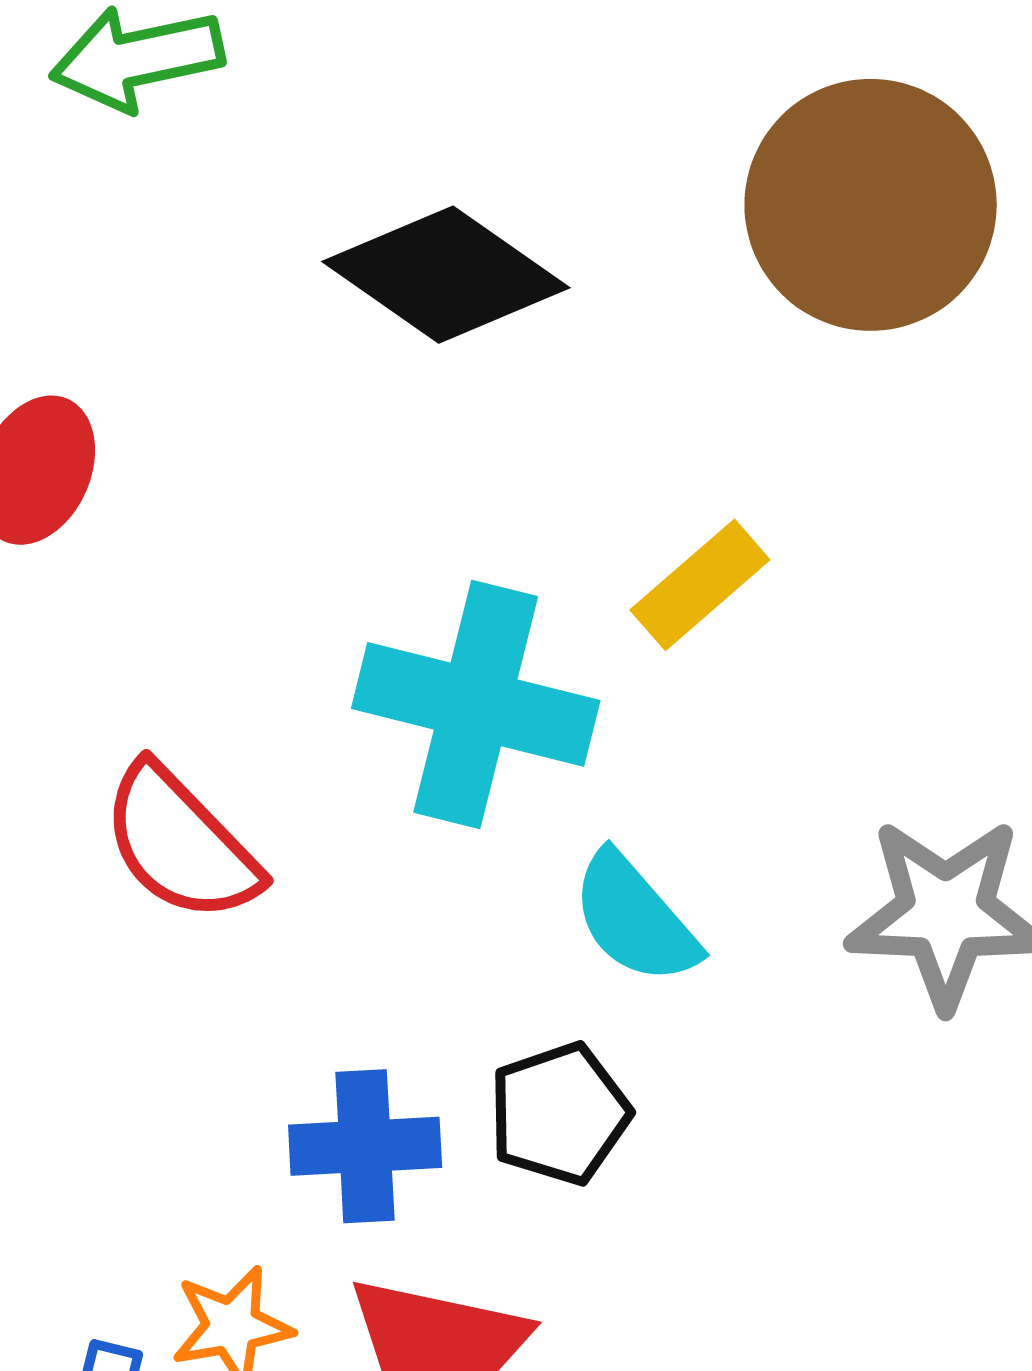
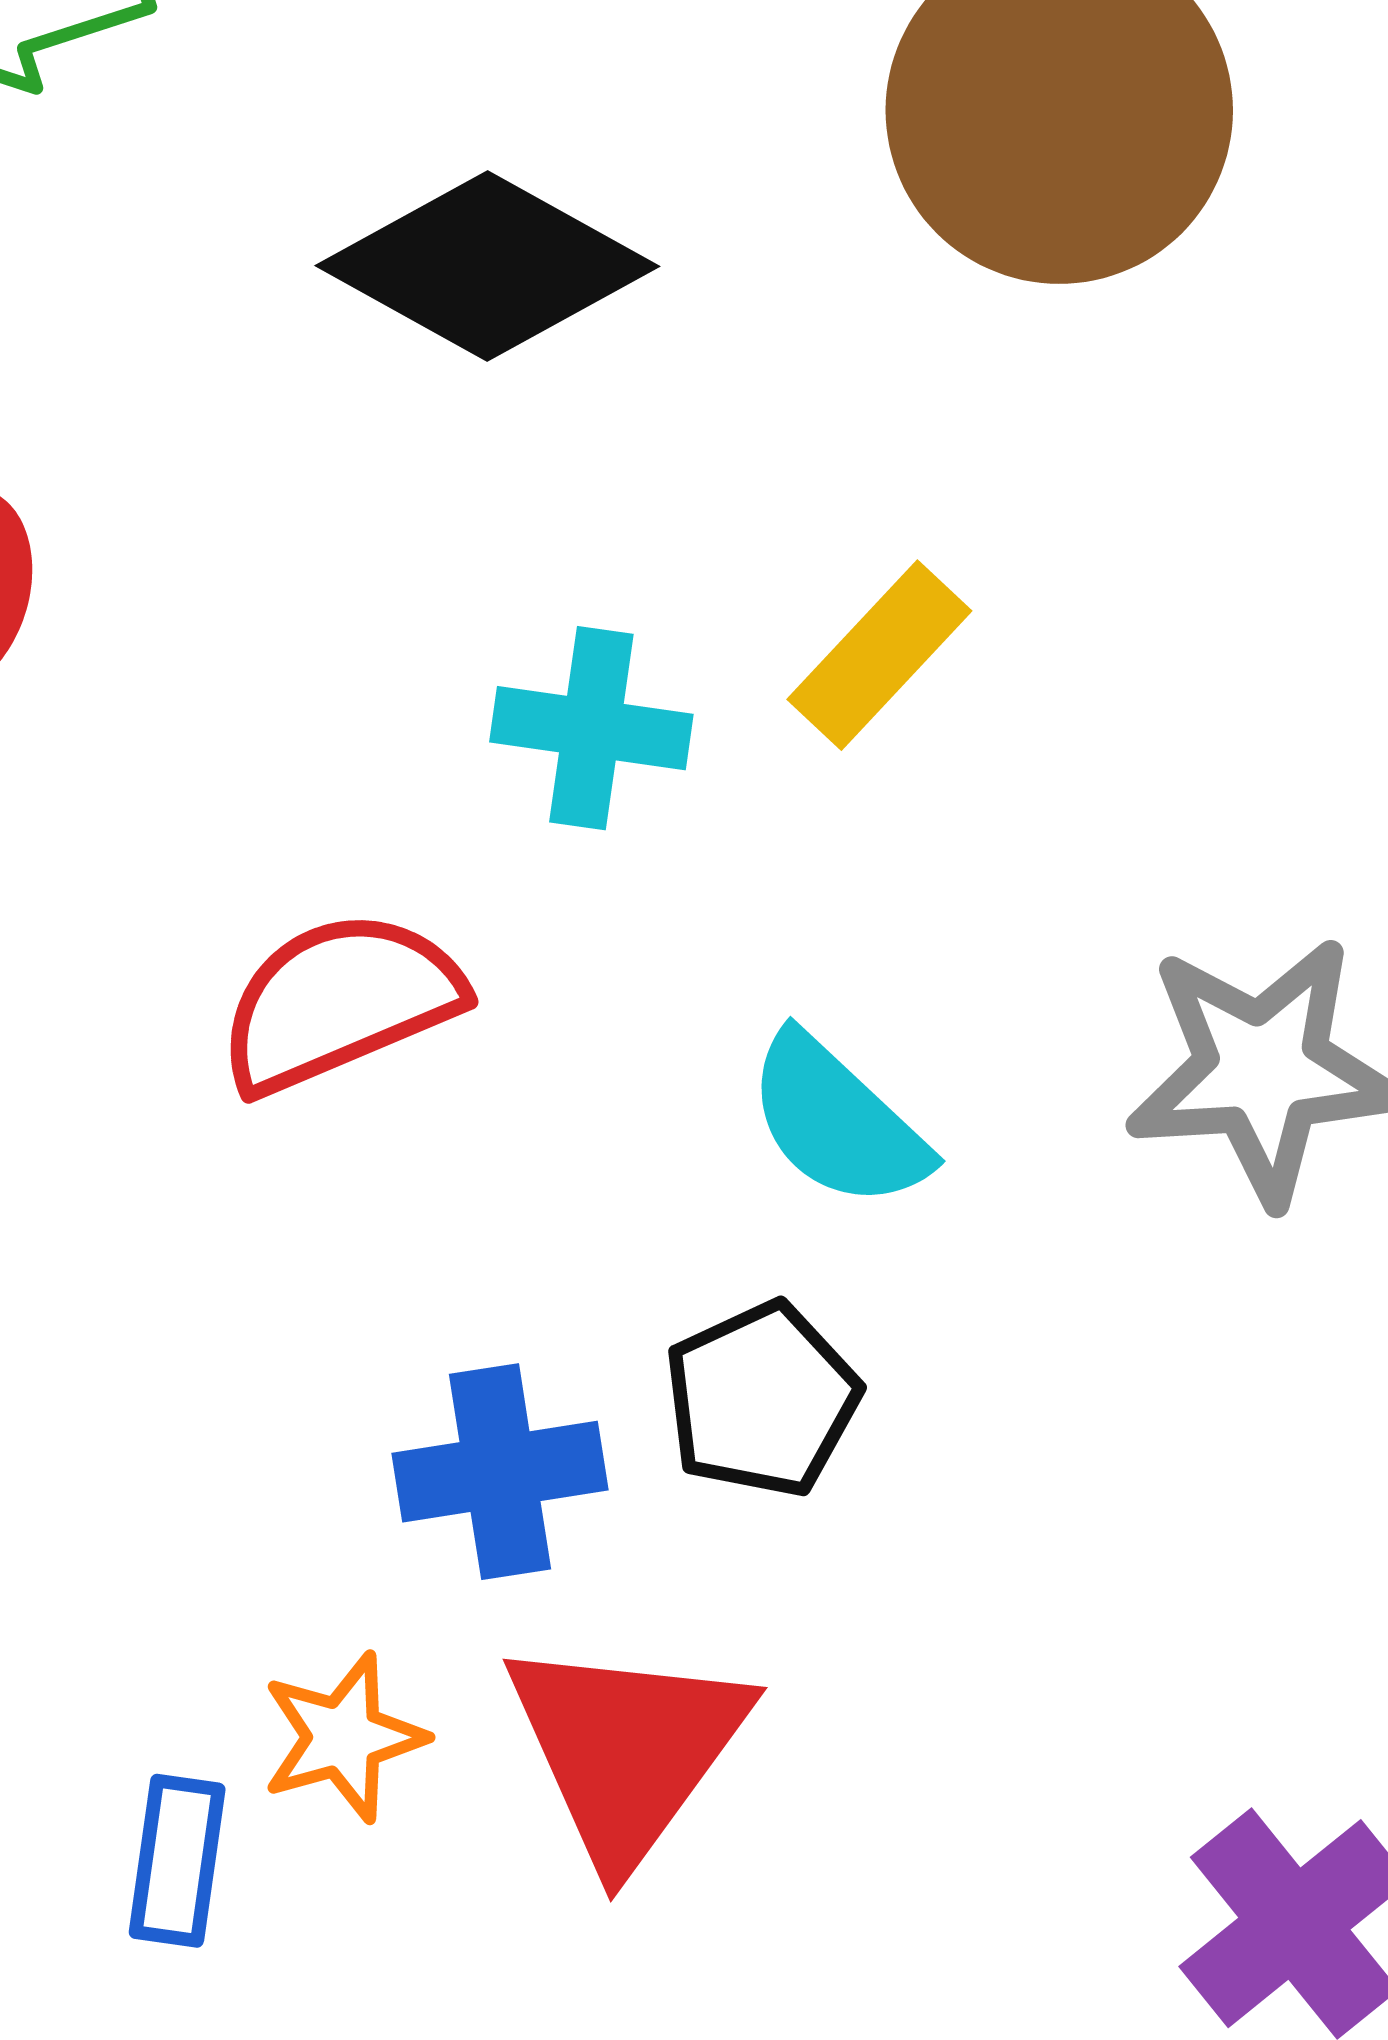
cyan cross: (476, 704) -> (591, 728), moved, size x0.6
red semicircle: (181, 844) -> (340, 1002), moved, turned 117

